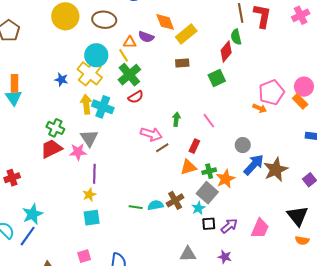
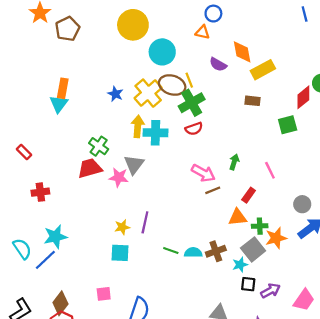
brown ellipse: (104, 20) -> (172, 85), moved
orange triangle: (130, 42) -> (202, 32), moved
cyan circle: (96, 55) -> (162, 52), moved
cyan cross: (103, 107) -> (155, 133), turned -30
purple line: (94, 174) -> (145, 222), moved

